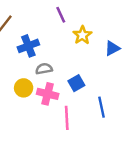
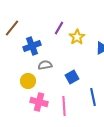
purple line: (61, 15) -> (59, 28), moved, turned 56
pink cross: (48, 94) -> (39, 102), moved

